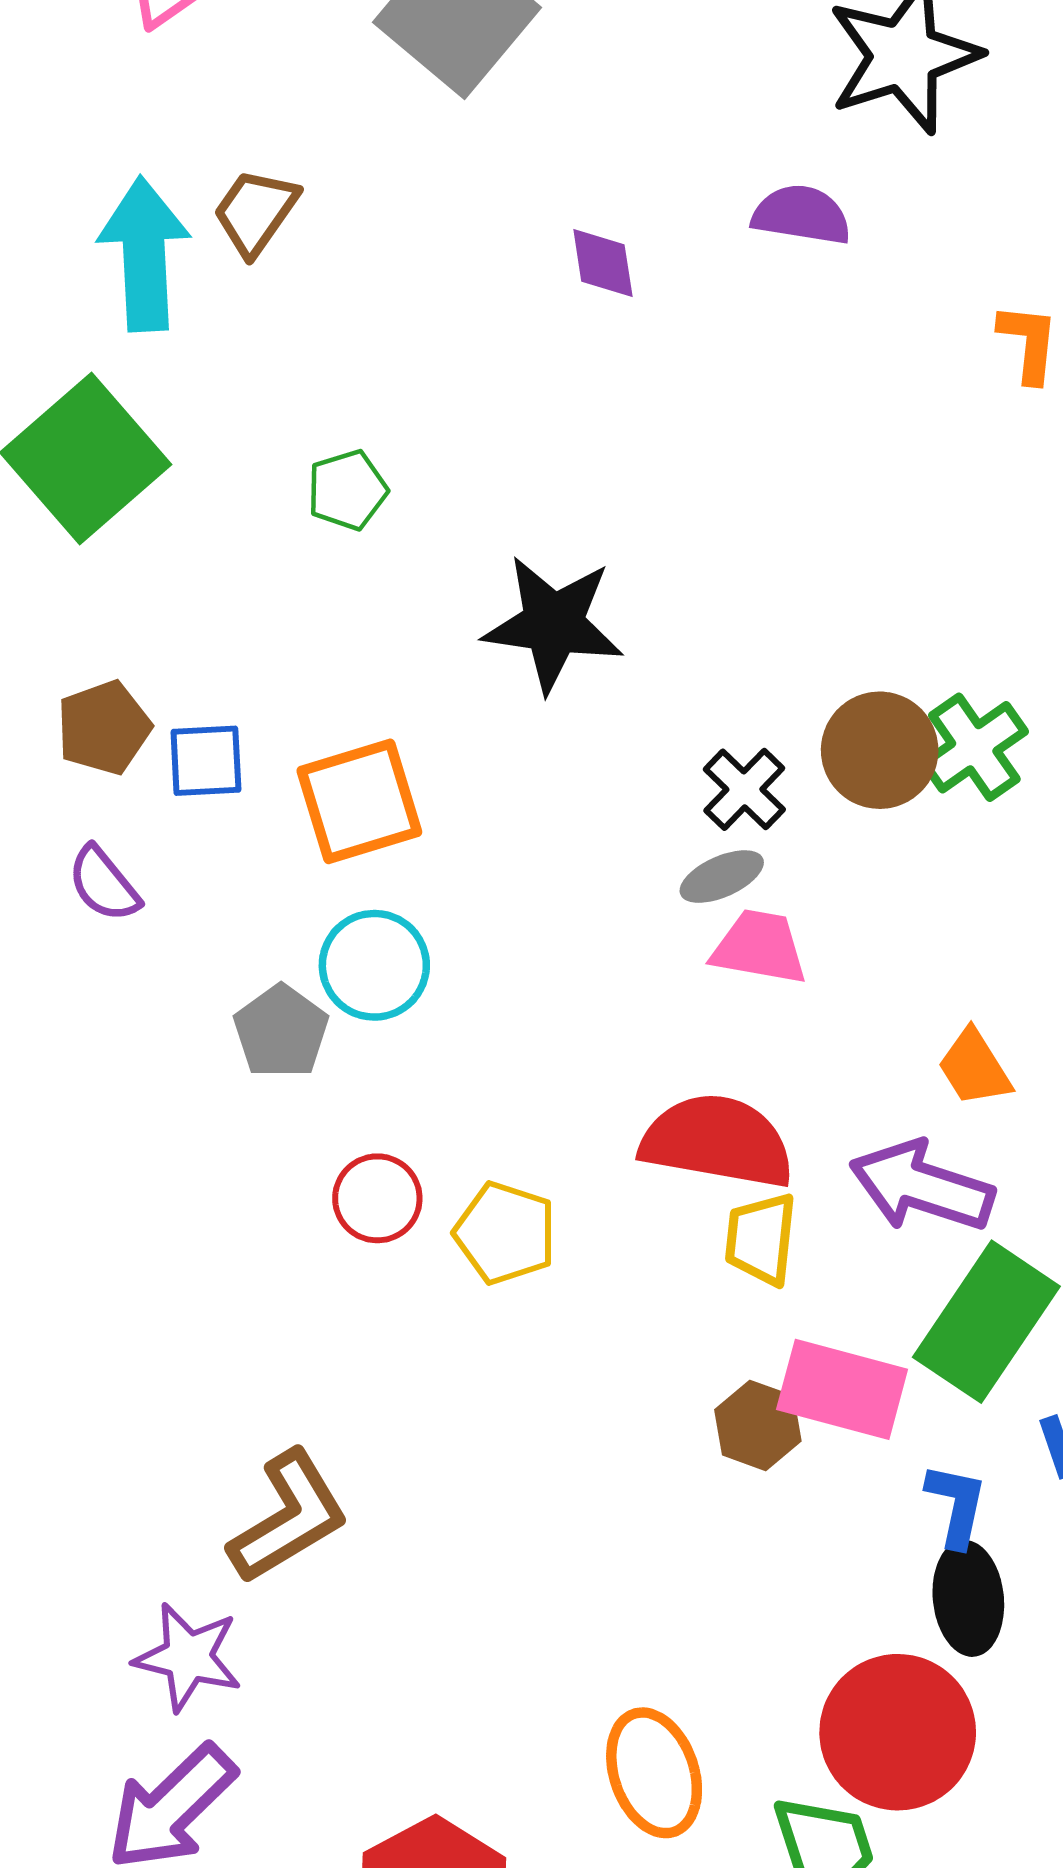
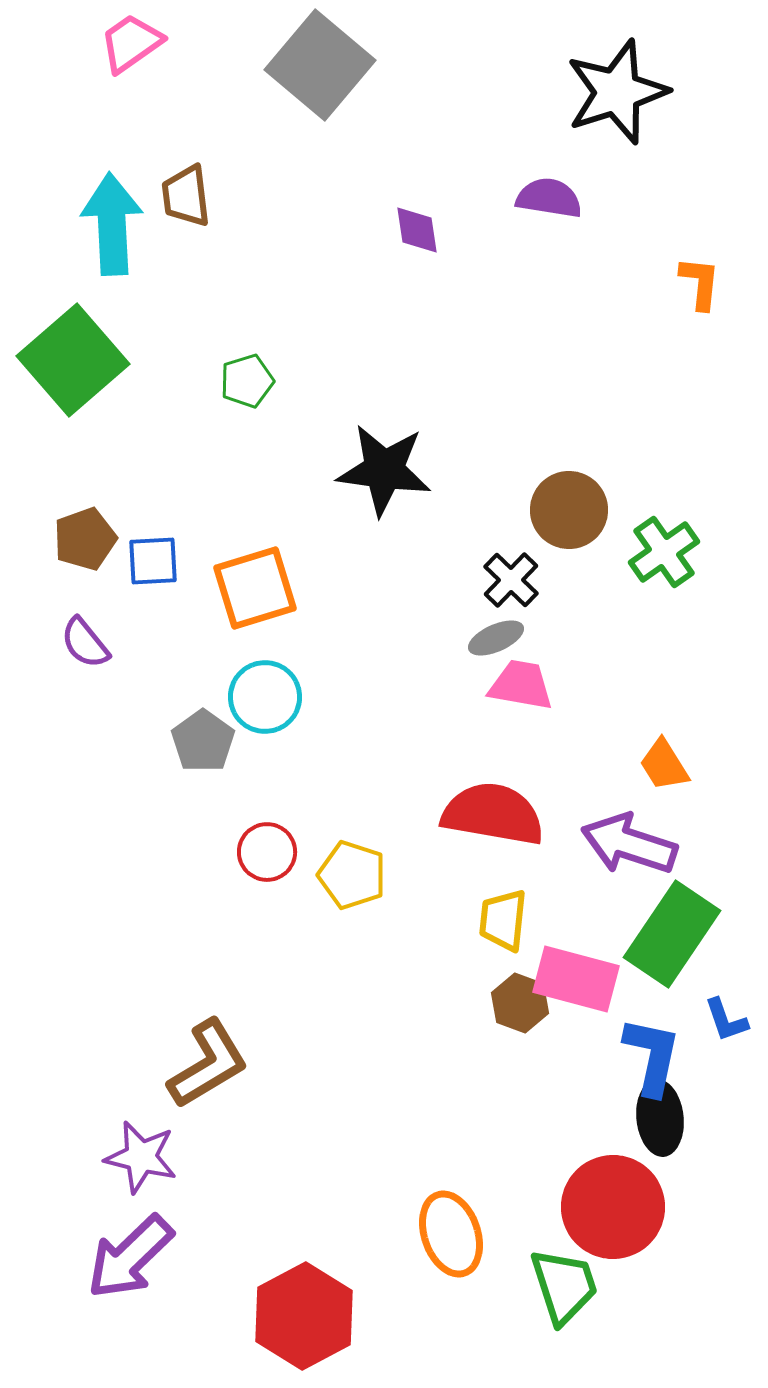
brown trapezoid: (256, 212) -> (186, 196), turned -42
brown circle: (880, 750) -> (569, 510), moved
yellow trapezoid: (761, 1239) -> (503, 920), moved
blue L-shape: (956, 1505) -> (652, 1056), size x1.4

